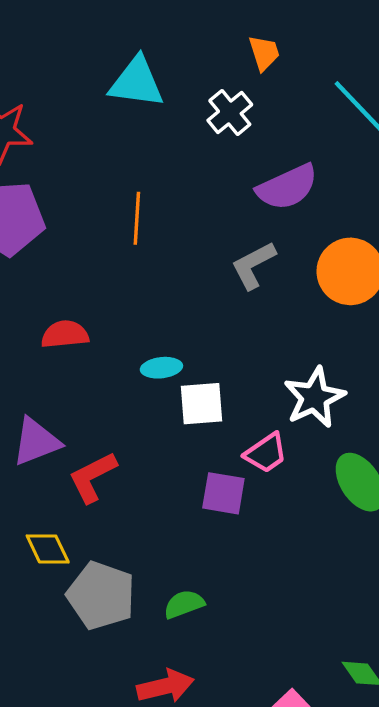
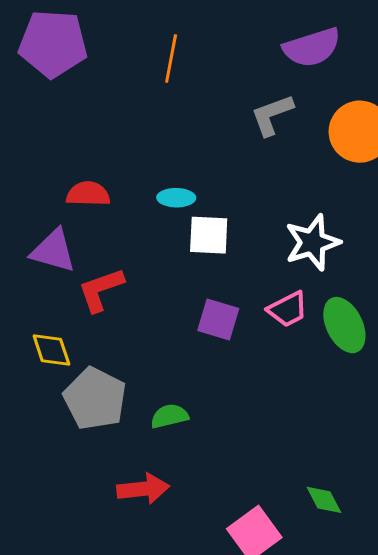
red semicircle: (65, 334) -> (88, 194), moved
purple triangle: (36, 442) -> (53, 251), turned 30
pink trapezoid: (266, 453) -> (288, 309), moved

